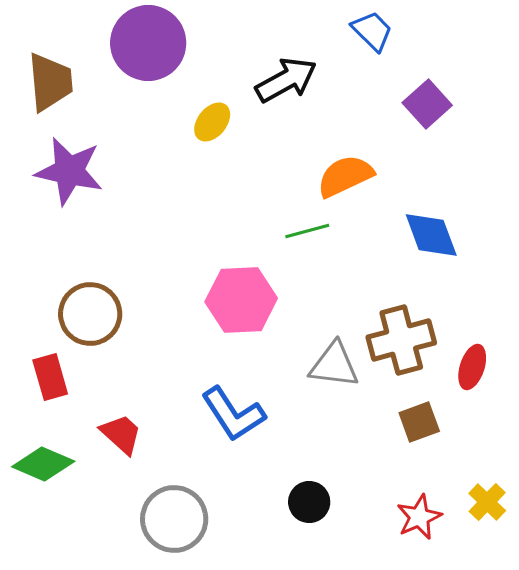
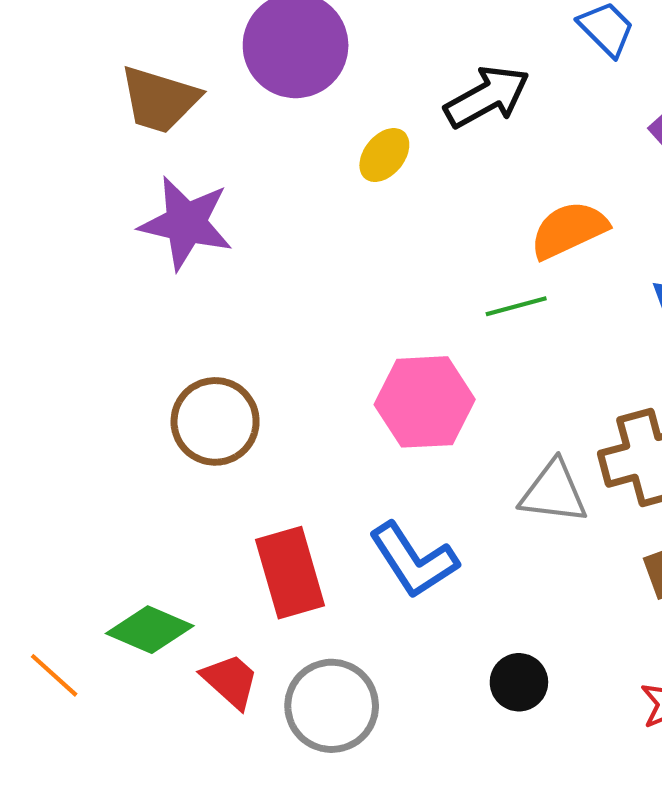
brown trapezoid: (50, 82) -> (160, 100), turned 112
red rectangle: (50, 377) -> (290, 573), moved, size x1.4
red trapezoid: (121, 434) -> (230, 681), moved

